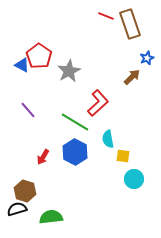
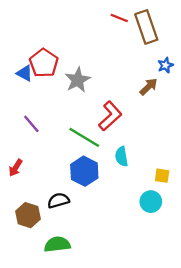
yellow square: (123, 156) -> (162, 176), moved
red arrow: (43, 157) -> (16, 168), moved
black semicircle: (17, 209) -> (58, 200), moved

